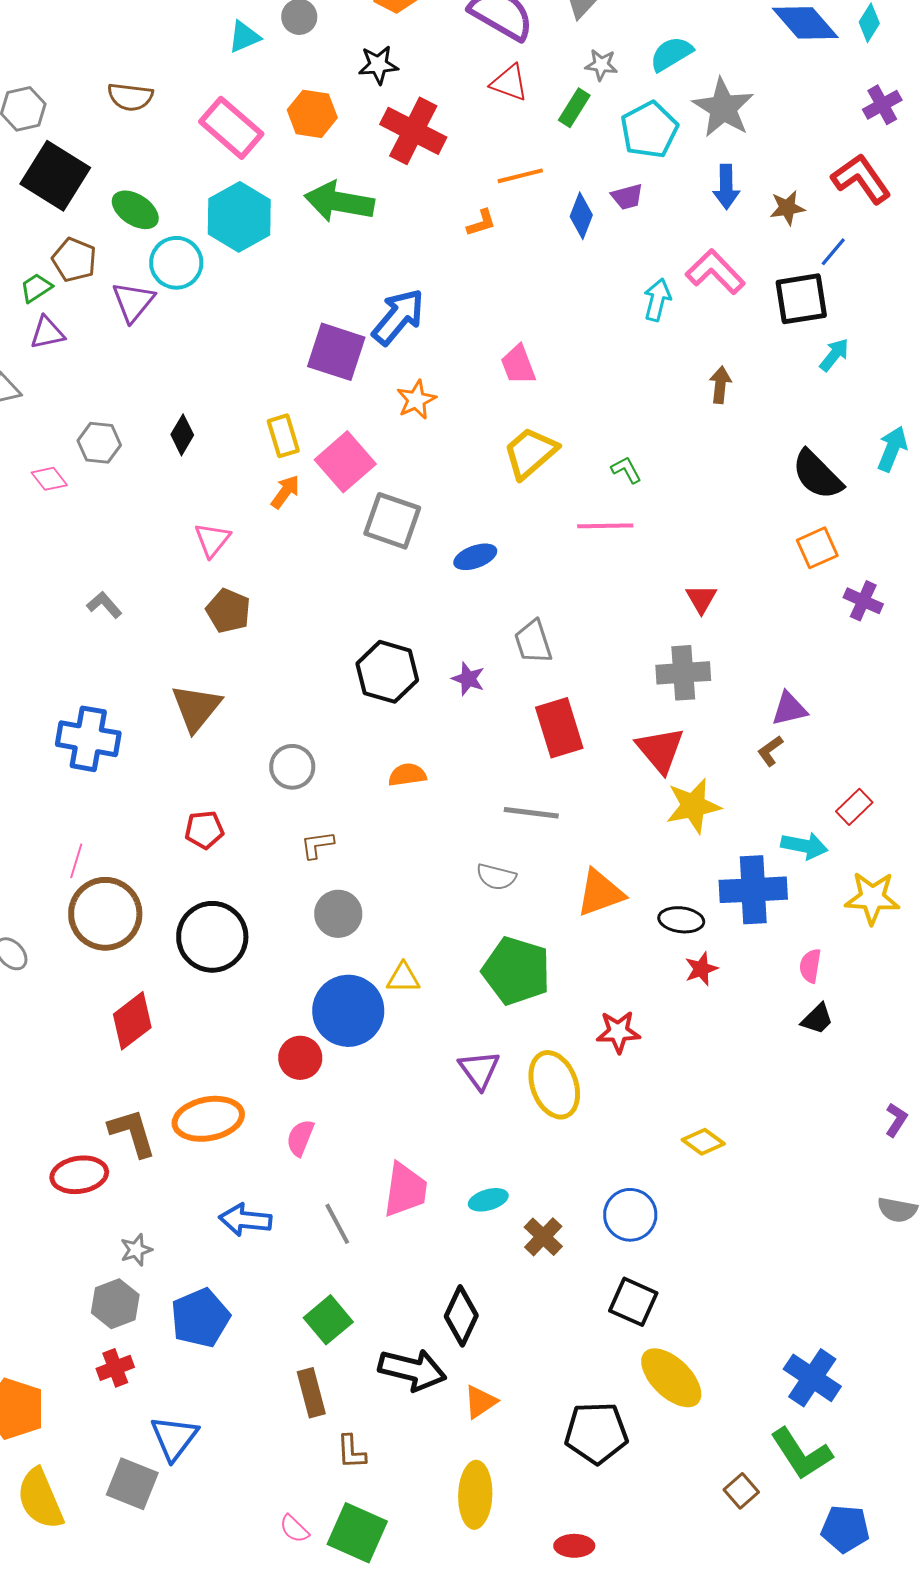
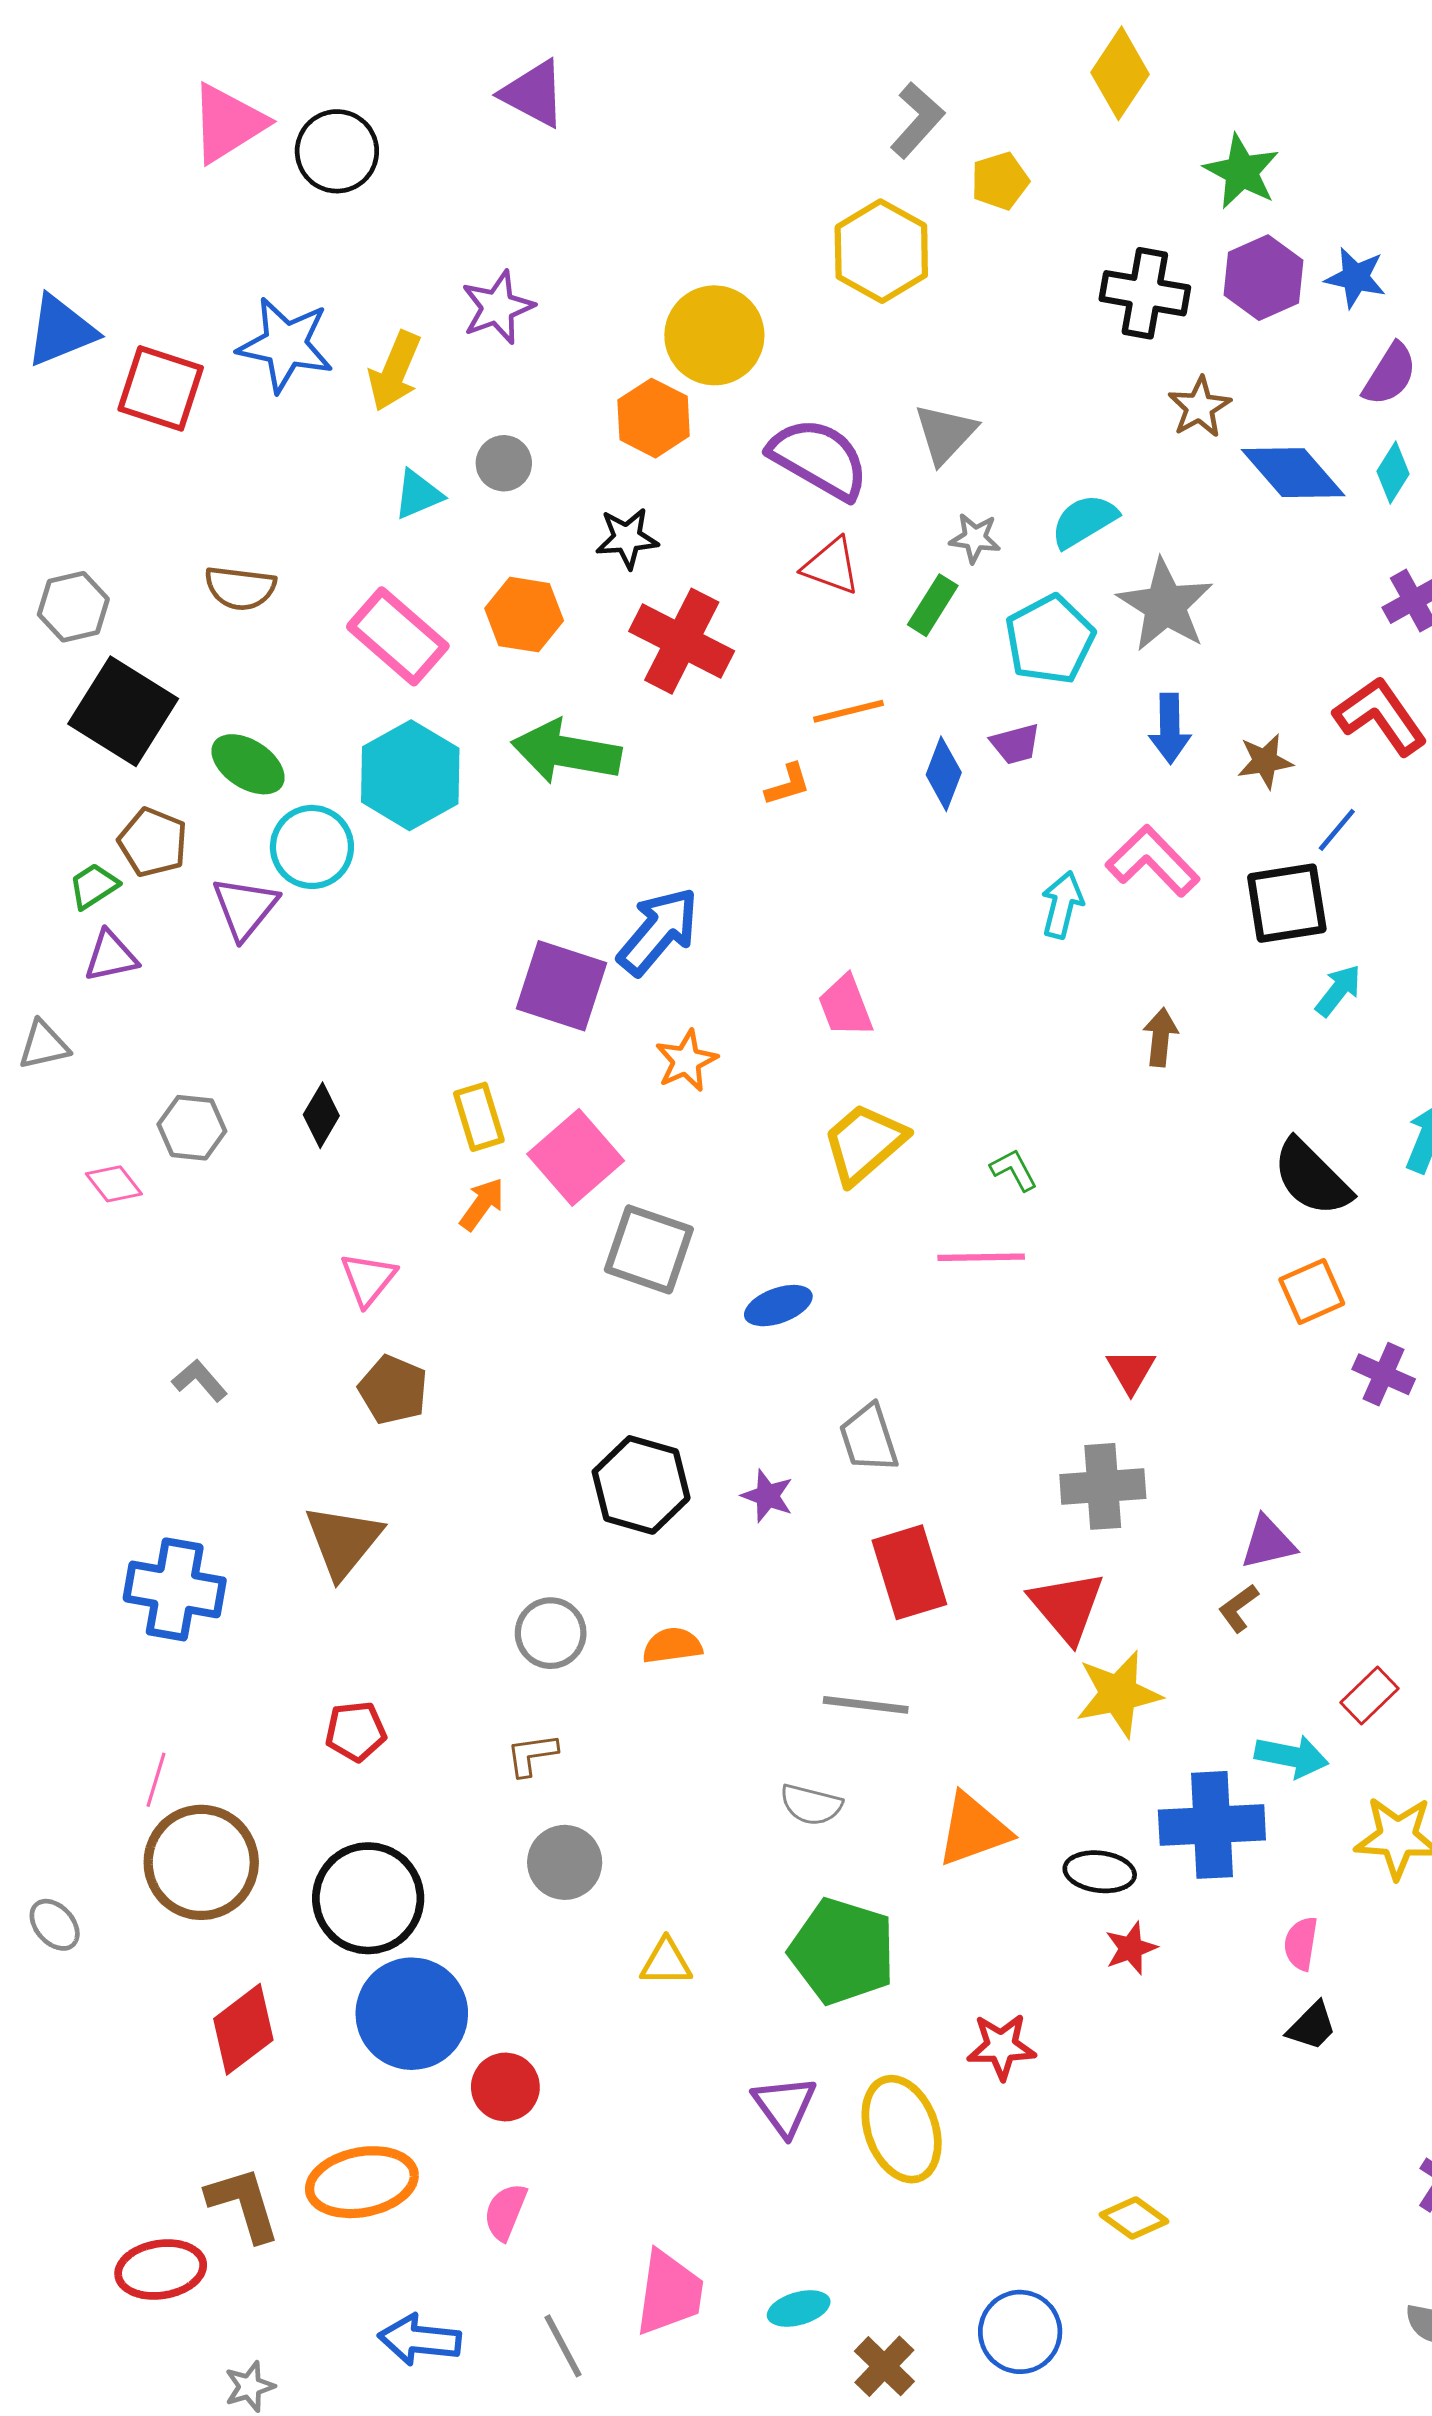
gray circle: (292, 767) -> (551, 1633), moved
blue circle: (348, 1011) -> (412, 2014), moved

